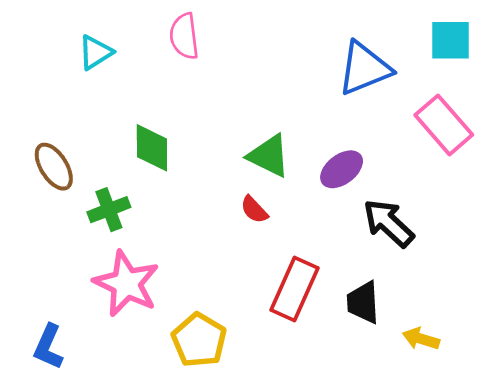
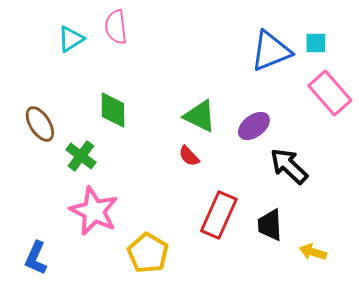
pink semicircle: (184, 36) -> (116, 27), moved
cyan square: (450, 40) -> (316, 43), moved, size x0.7
green cross: (109, 210) -> (81, 156), turned -32

